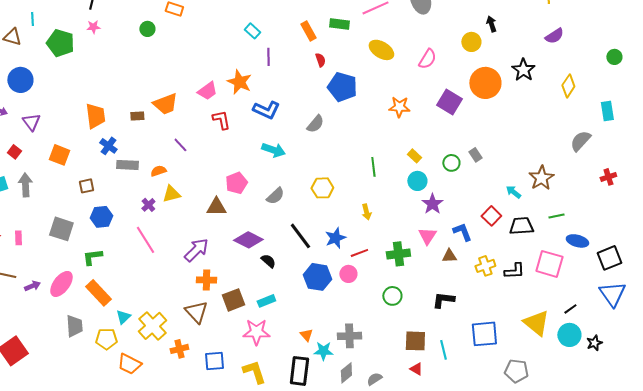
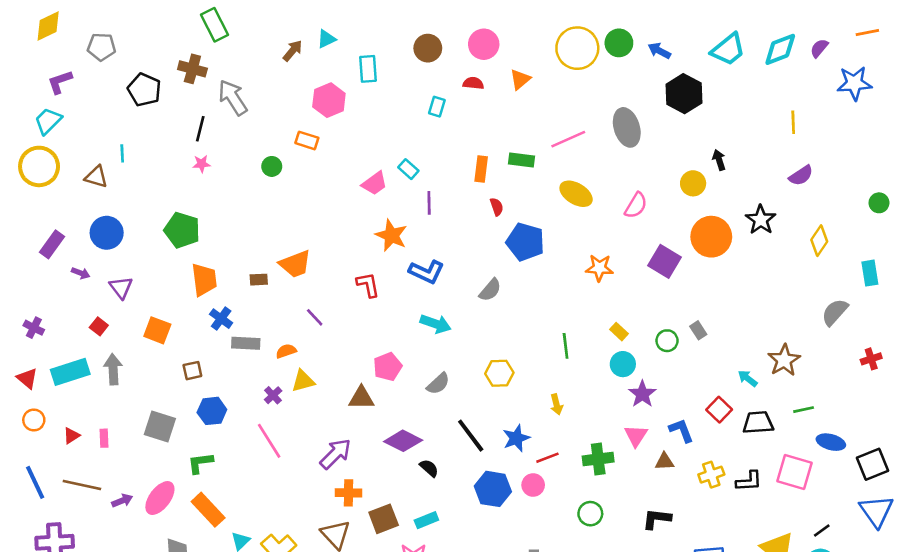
orange rectangle: (308, 31) -> (481, 169), turned 36
green pentagon: (60, 43) -> (182, 230), moved
pink trapezoid: (207, 91) -> (374, 183), moved

